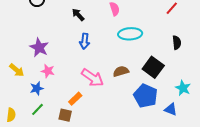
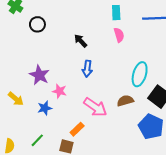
cyan ellipse: (130, 34) -> (140, 74), moved, turned -70
pink star: (48, 71) -> (59, 91), moved
blue star: (37, 88) -> (45, 108), moved

